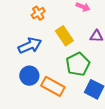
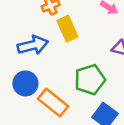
yellow rectangle: (64, 36) -> (67, 29), moved

